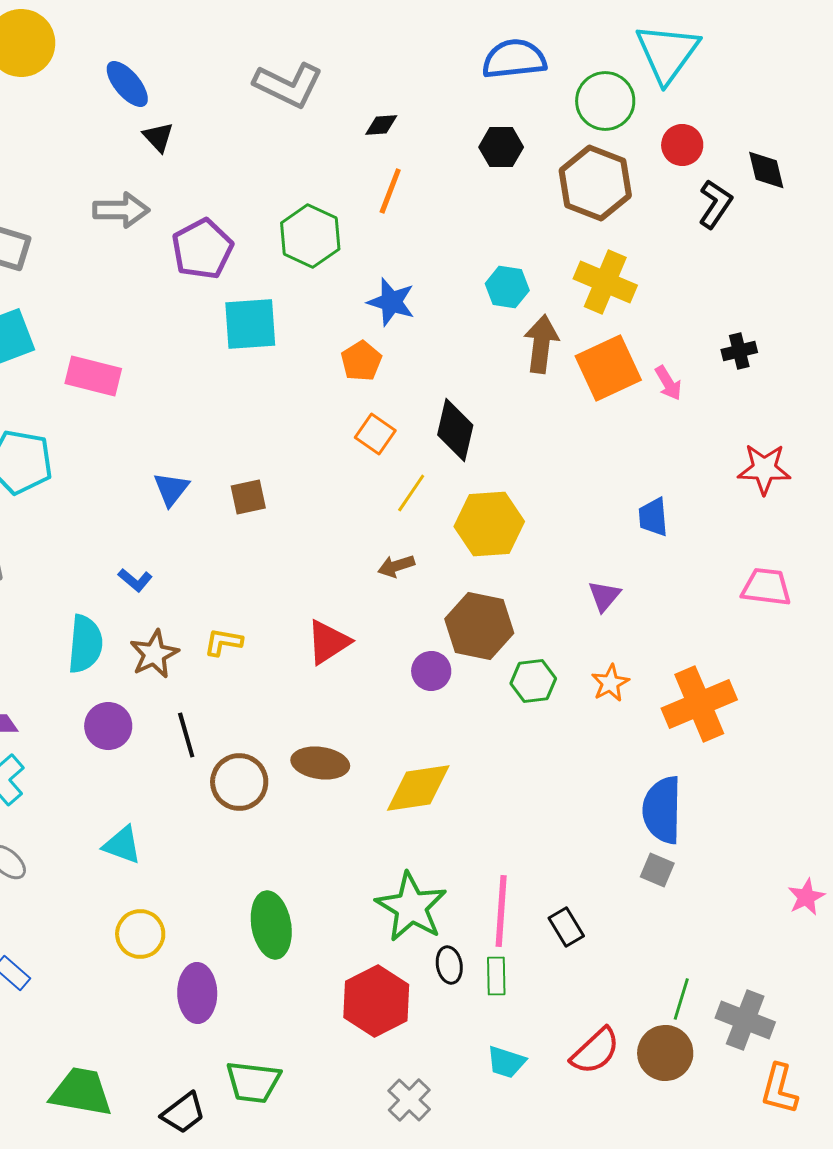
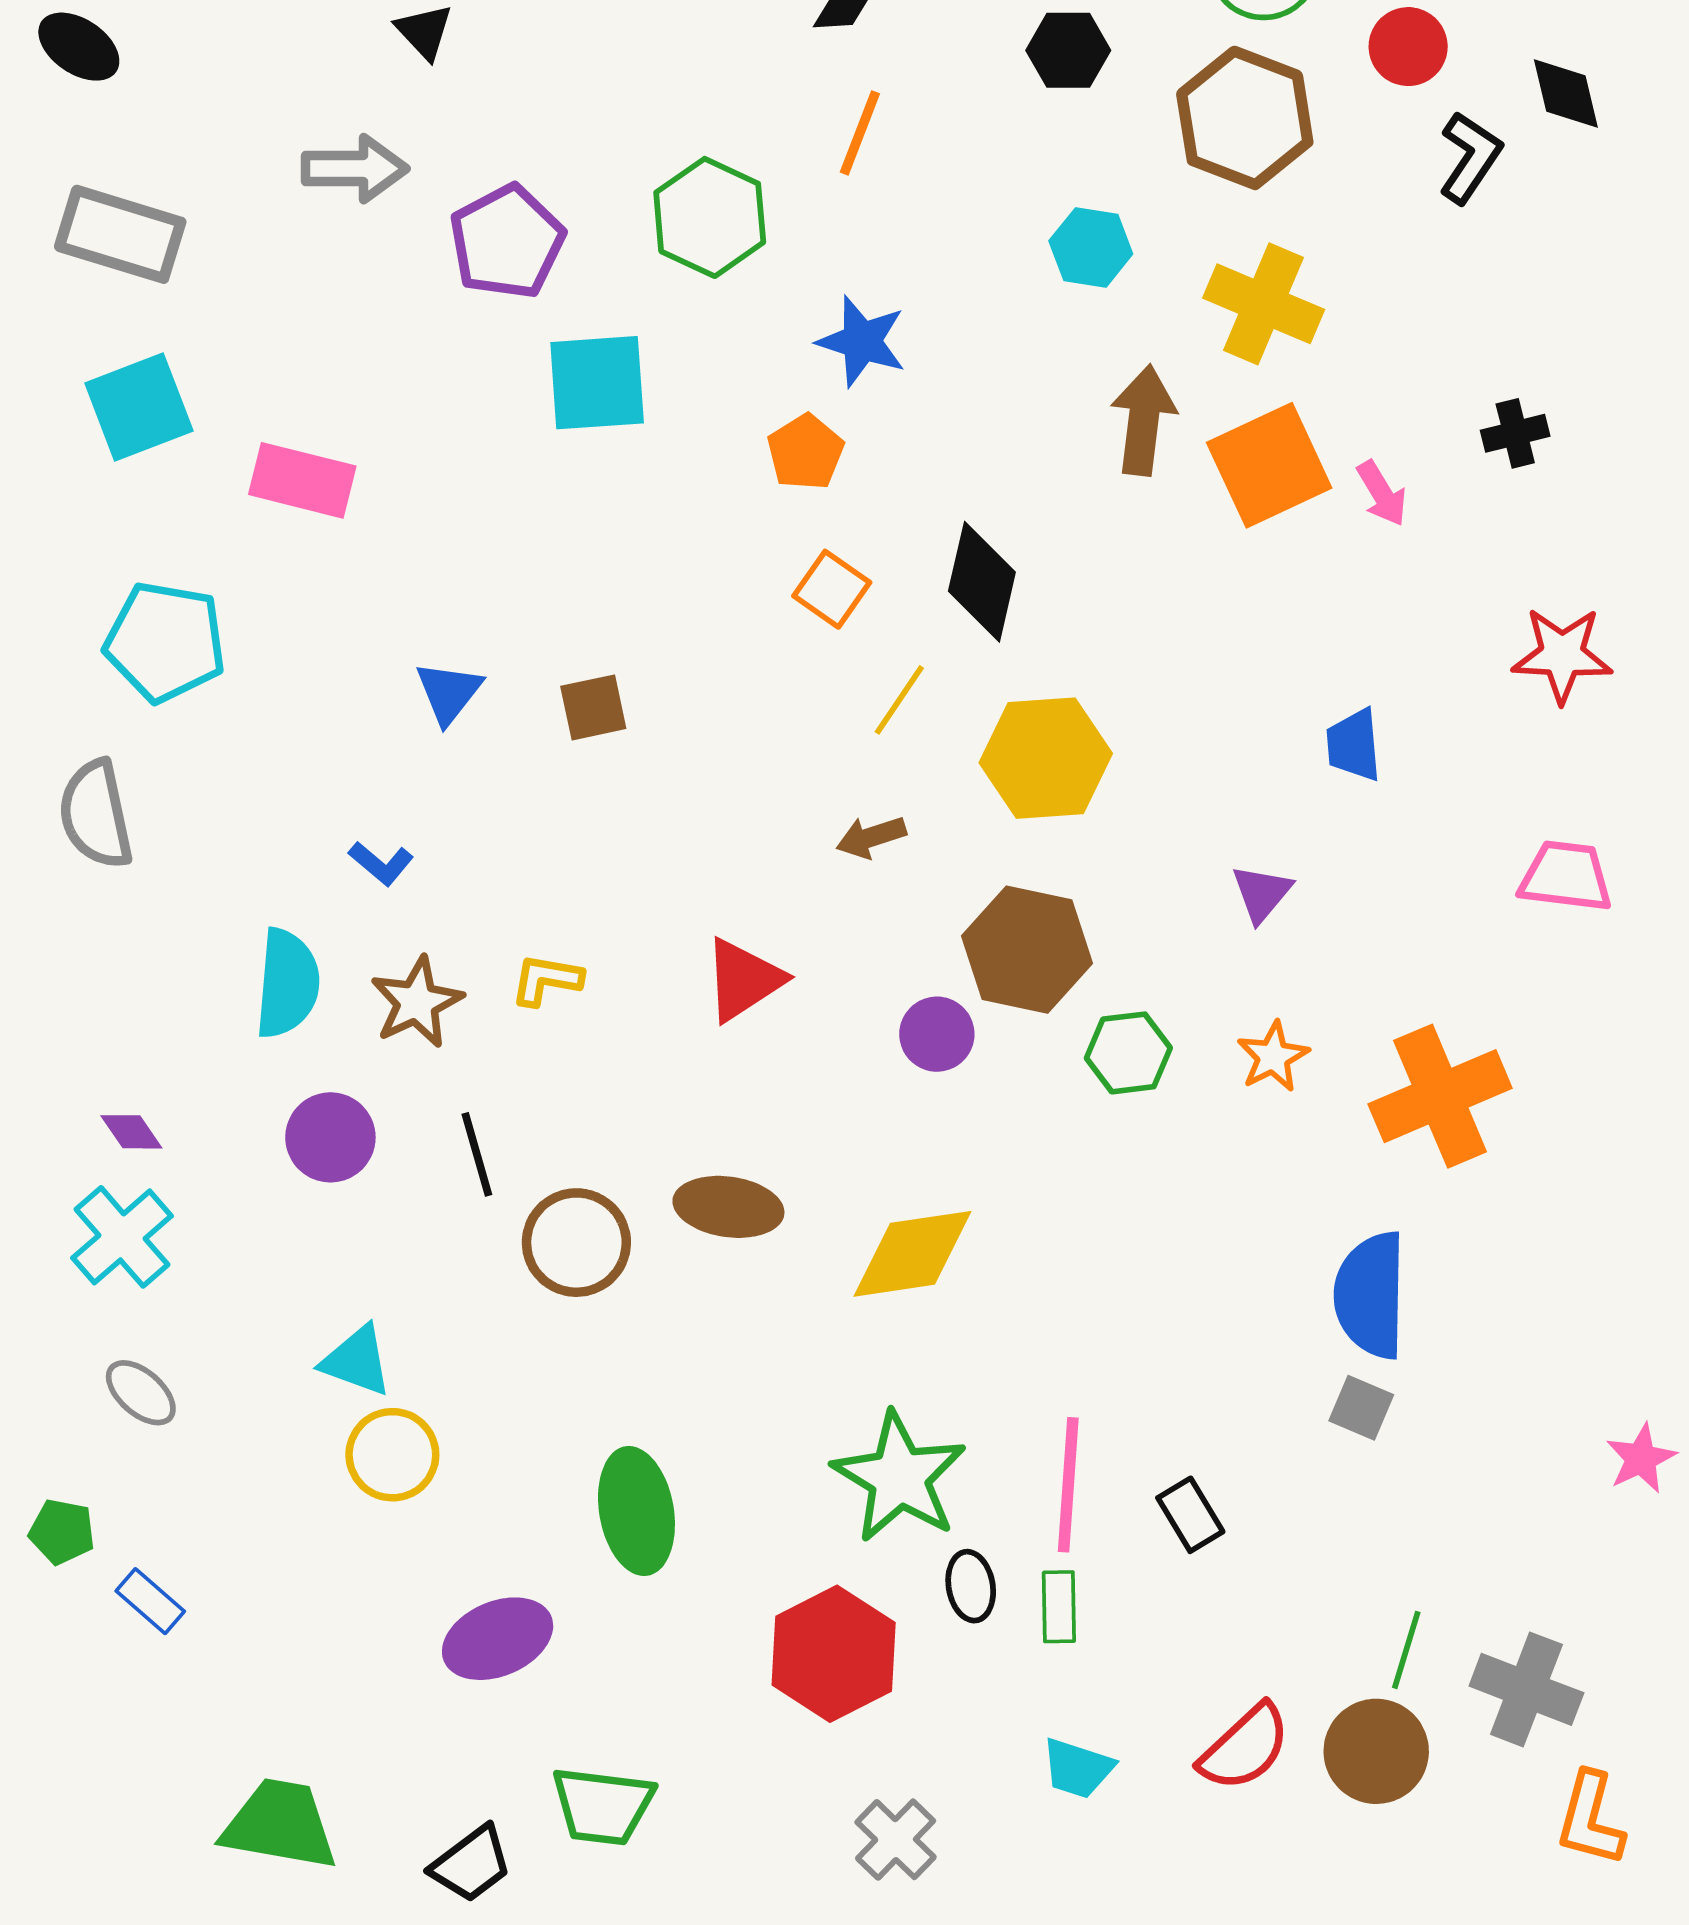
cyan hexagon: (507, 287) -> (1091, 247), moved
yellow circle: (140, 934) -> (392, 1455), moved
purple ellipse: (197, 993) -> (498, 1639), turned 68

